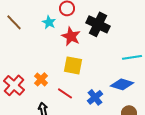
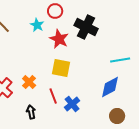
blue diamond: (122, 84) -> (110, 87), turned -45
red line: (65, 93) -> (53, 96), turned 35
blue cross: (95, 97) -> (72, 104), moved

